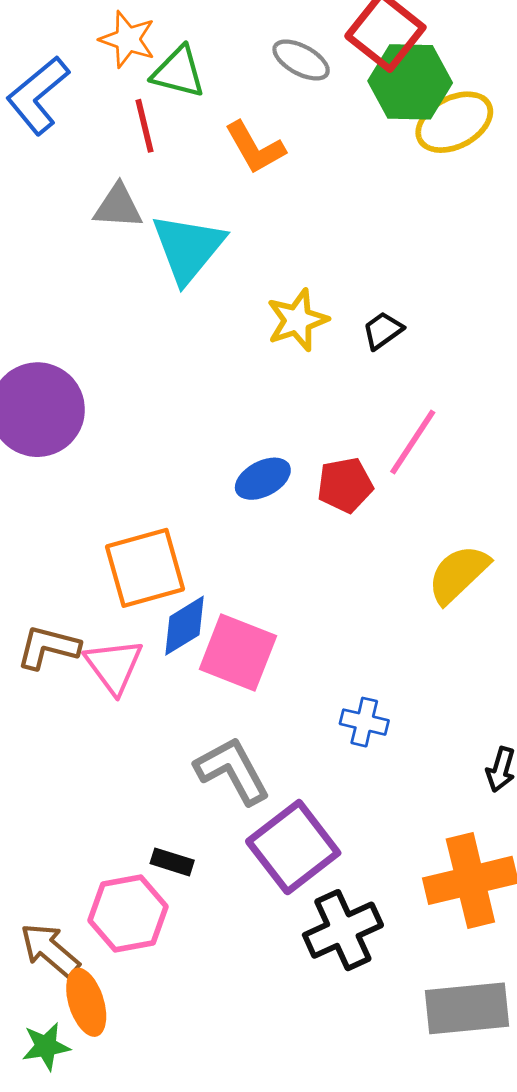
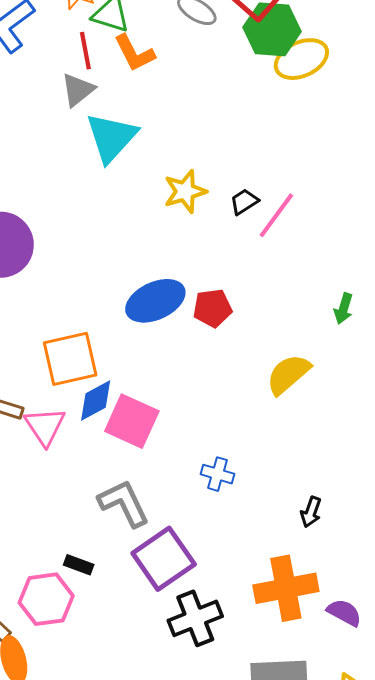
orange L-shape: (255, 148) -> (134, 53), moved
gray triangle: (118, 206) -> (78, 90), moved, turned -45
pink line: (413, 442) -> (276, 215), moved
blue ellipse: (263, 479) -> (155, 301), size x1.5

